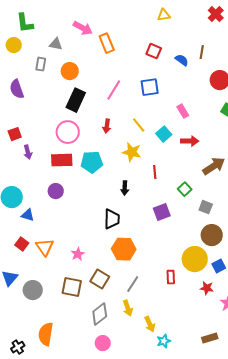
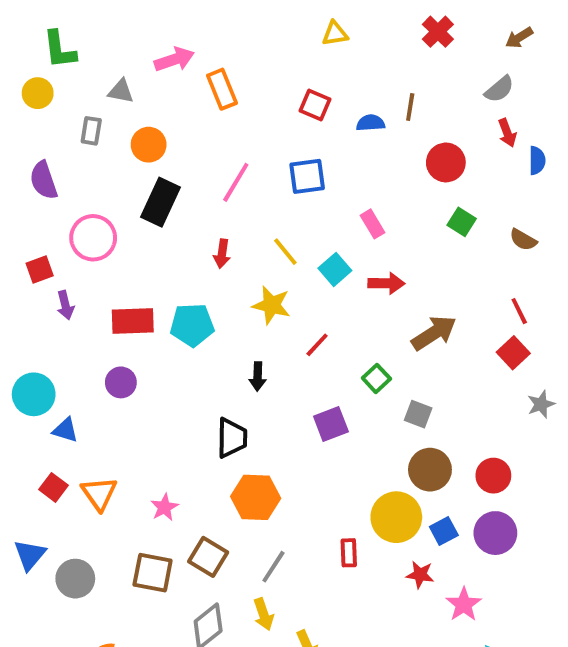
pink arrow: (83, 28) -> (174, 59), turned -48
blue semicircle: (182, 60) -> (371, 123), turned -40
pink circle: (68, 132) -> (93, 238), moved
red line: (155, 172) -> (317, 345), turned 48

